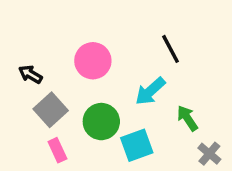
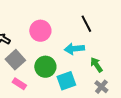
cyan arrow: (150, 91) -> (74, 49), turned 36
pink rectangle: (57, 150) -> (19, 84), turned -32
gray cross: (209, 154) -> (101, 87), moved

